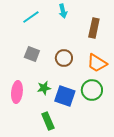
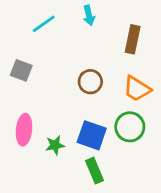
gray square: (32, 54) -> (21, 70), moved
green star: (44, 88) -> (55, 145), moved
green rectangle: (48, 121) -> (95, 171), moved

